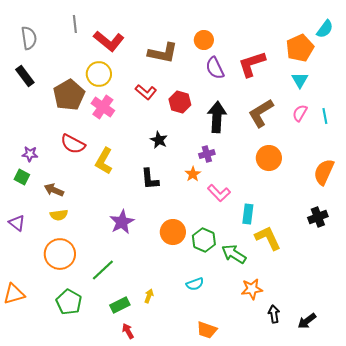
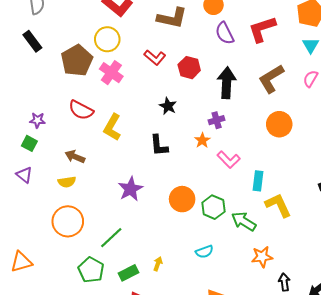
brown arrow: (54, 190) -> (75, 157), moved
purple triangle: (17, 223) -> (24, 175), moved
green pentagon: (69, 302) -> (91, 270), moved

